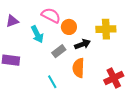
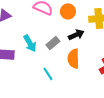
orange circle: (69, 27) -> (68, 11), moved
cyan arrow: (37, 34) -> (30, 43), moved

